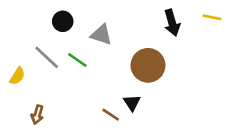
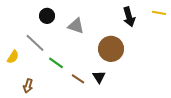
green line: (77, 60) -> (56, 63), moved
brown line: (111, 115) -> (78, 79), moved

